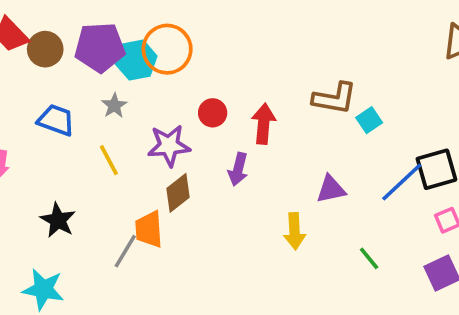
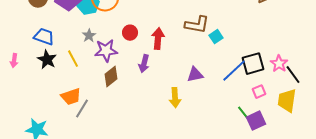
gray star: (114, 106) -> (89, 36), moved
black star: (58, 220) -> (47, 60), moved
orange trapezoid: (149, 229) -> (71, 97), moved, turned -105
green line: (369, 258) -> (243, 113), moved

